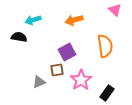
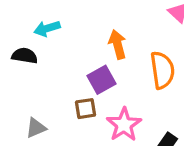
orange arrow: (74, 20) -> (118, 44), moved, turned 90
gray triangle: (39, 82) -> (36, 128), moved

